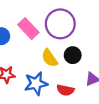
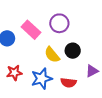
purple circle: (60, 24) -> (59, 23), size x0.7

